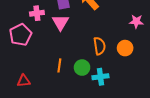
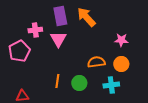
pink star: (136, 21) -> (121, 40), moved
orange semicircle: (99, 46) -> (96, 62), turned -90
cyan cross: (100, 77) -> (111, 85), moved

